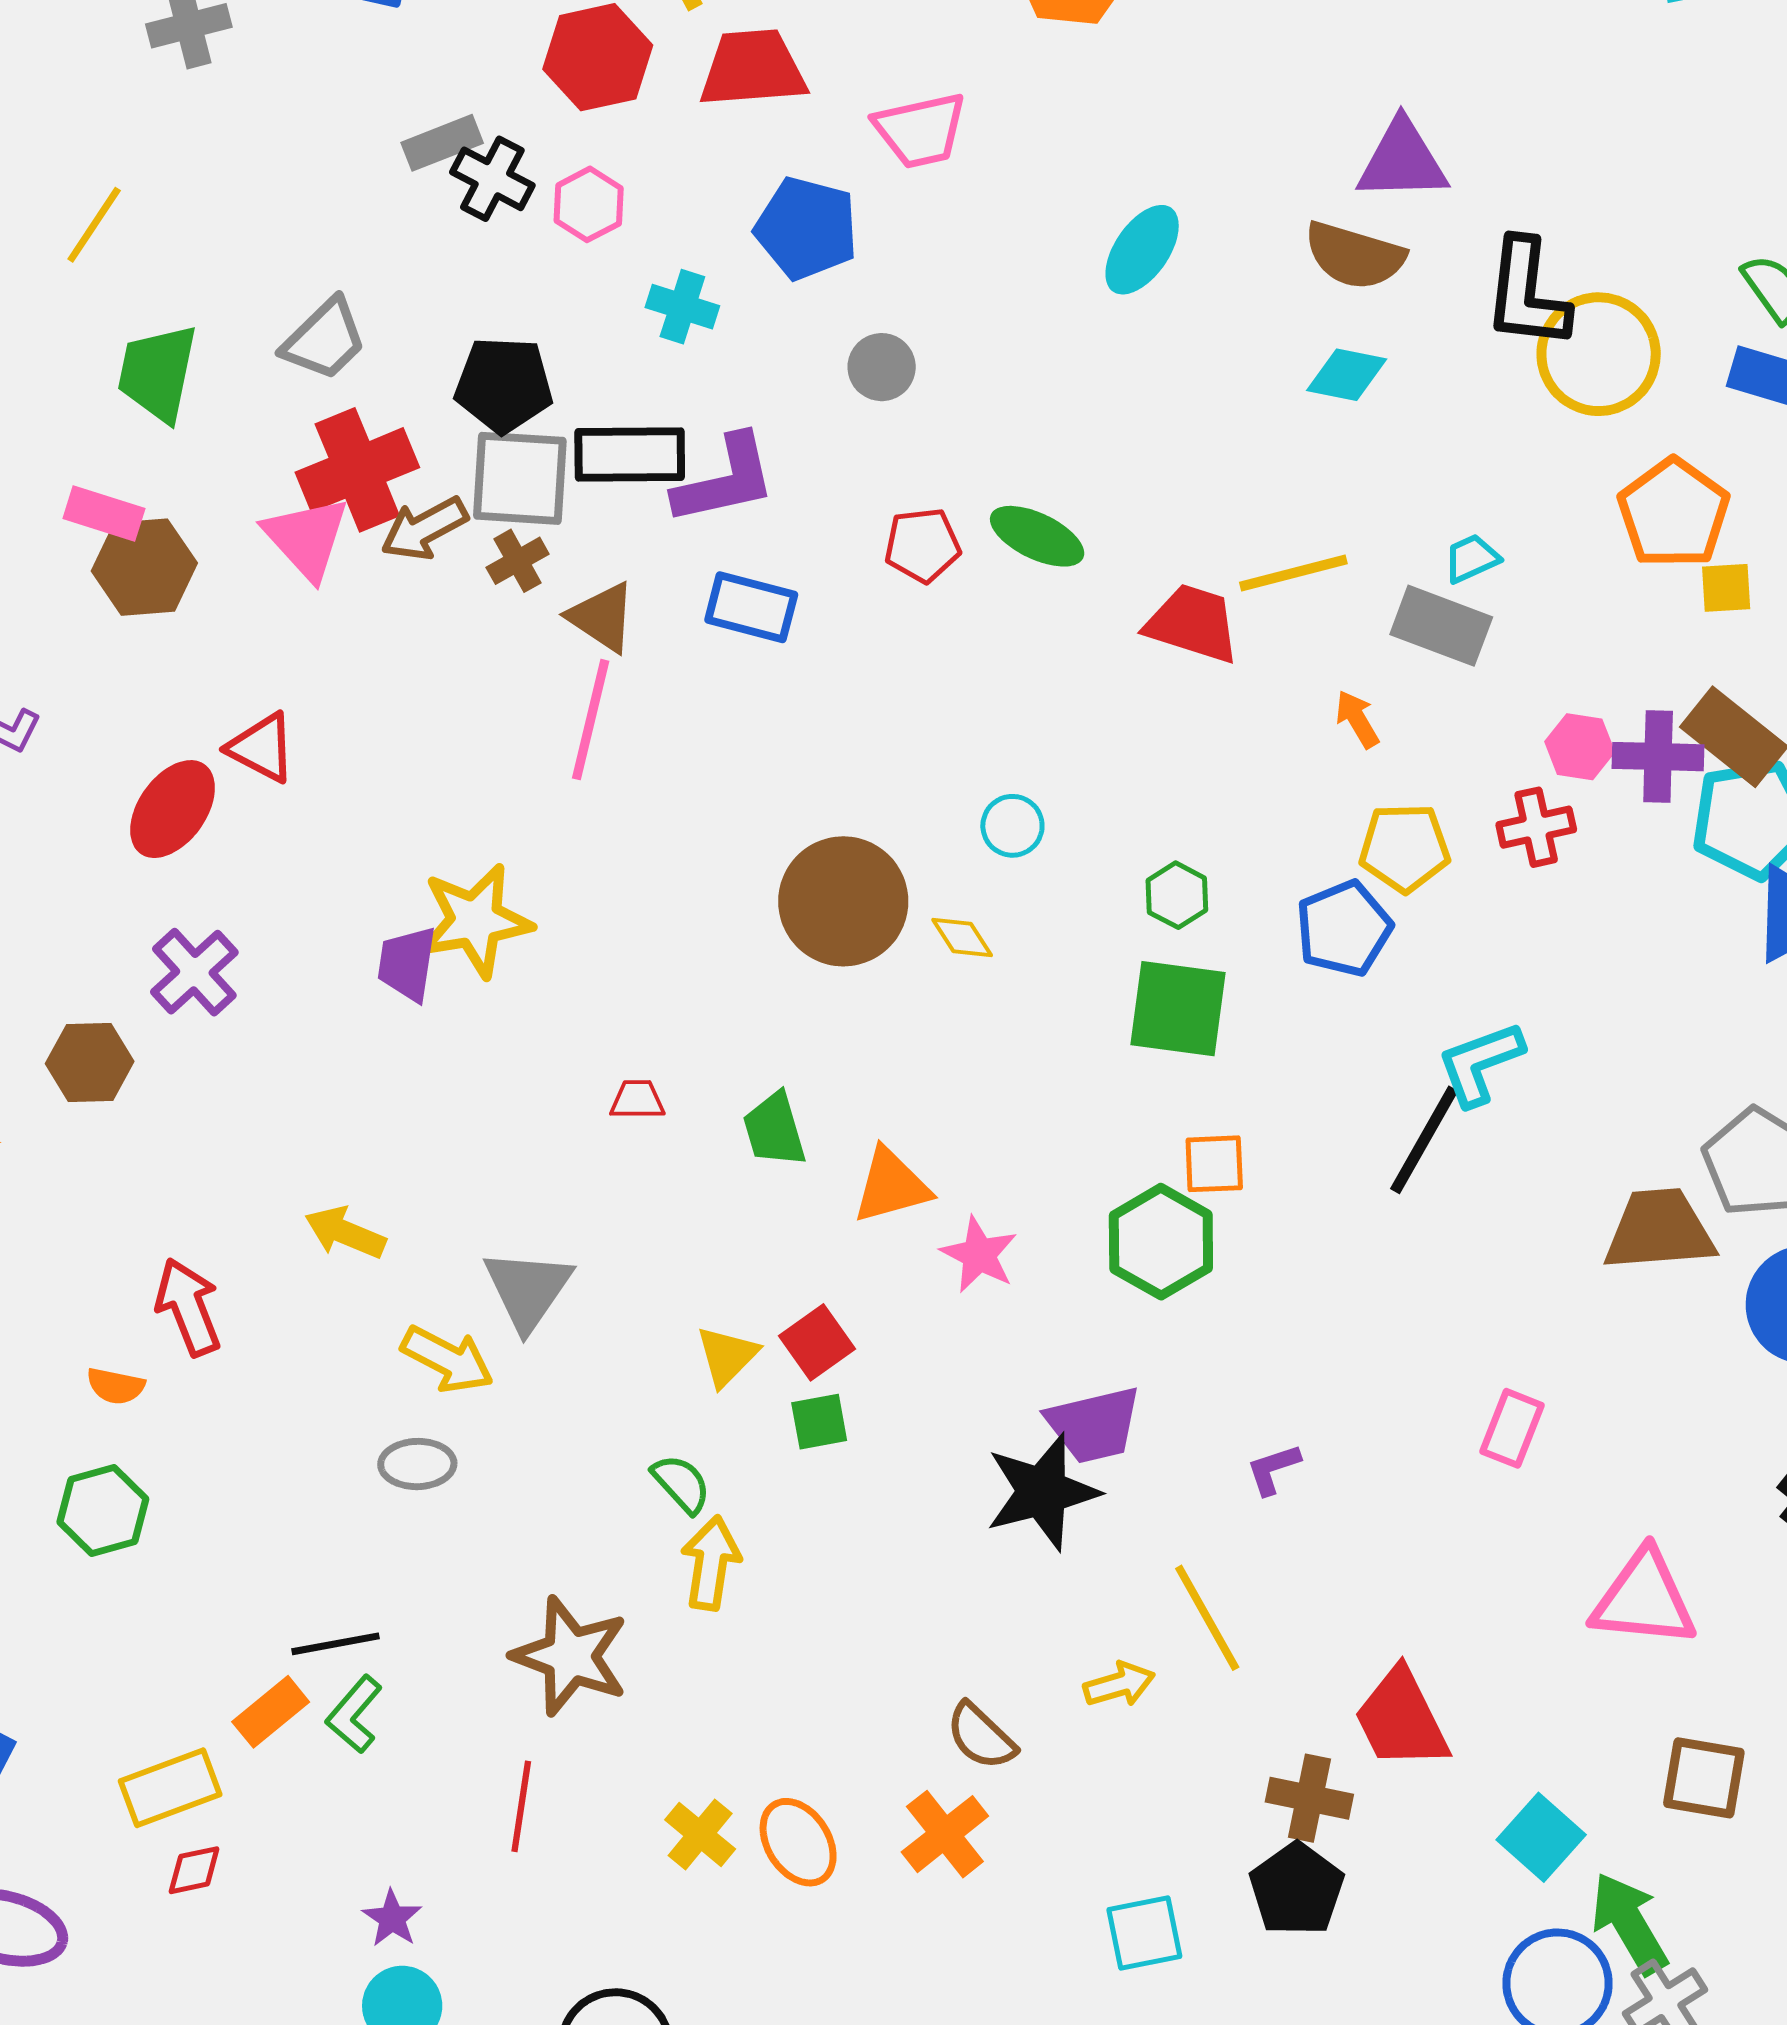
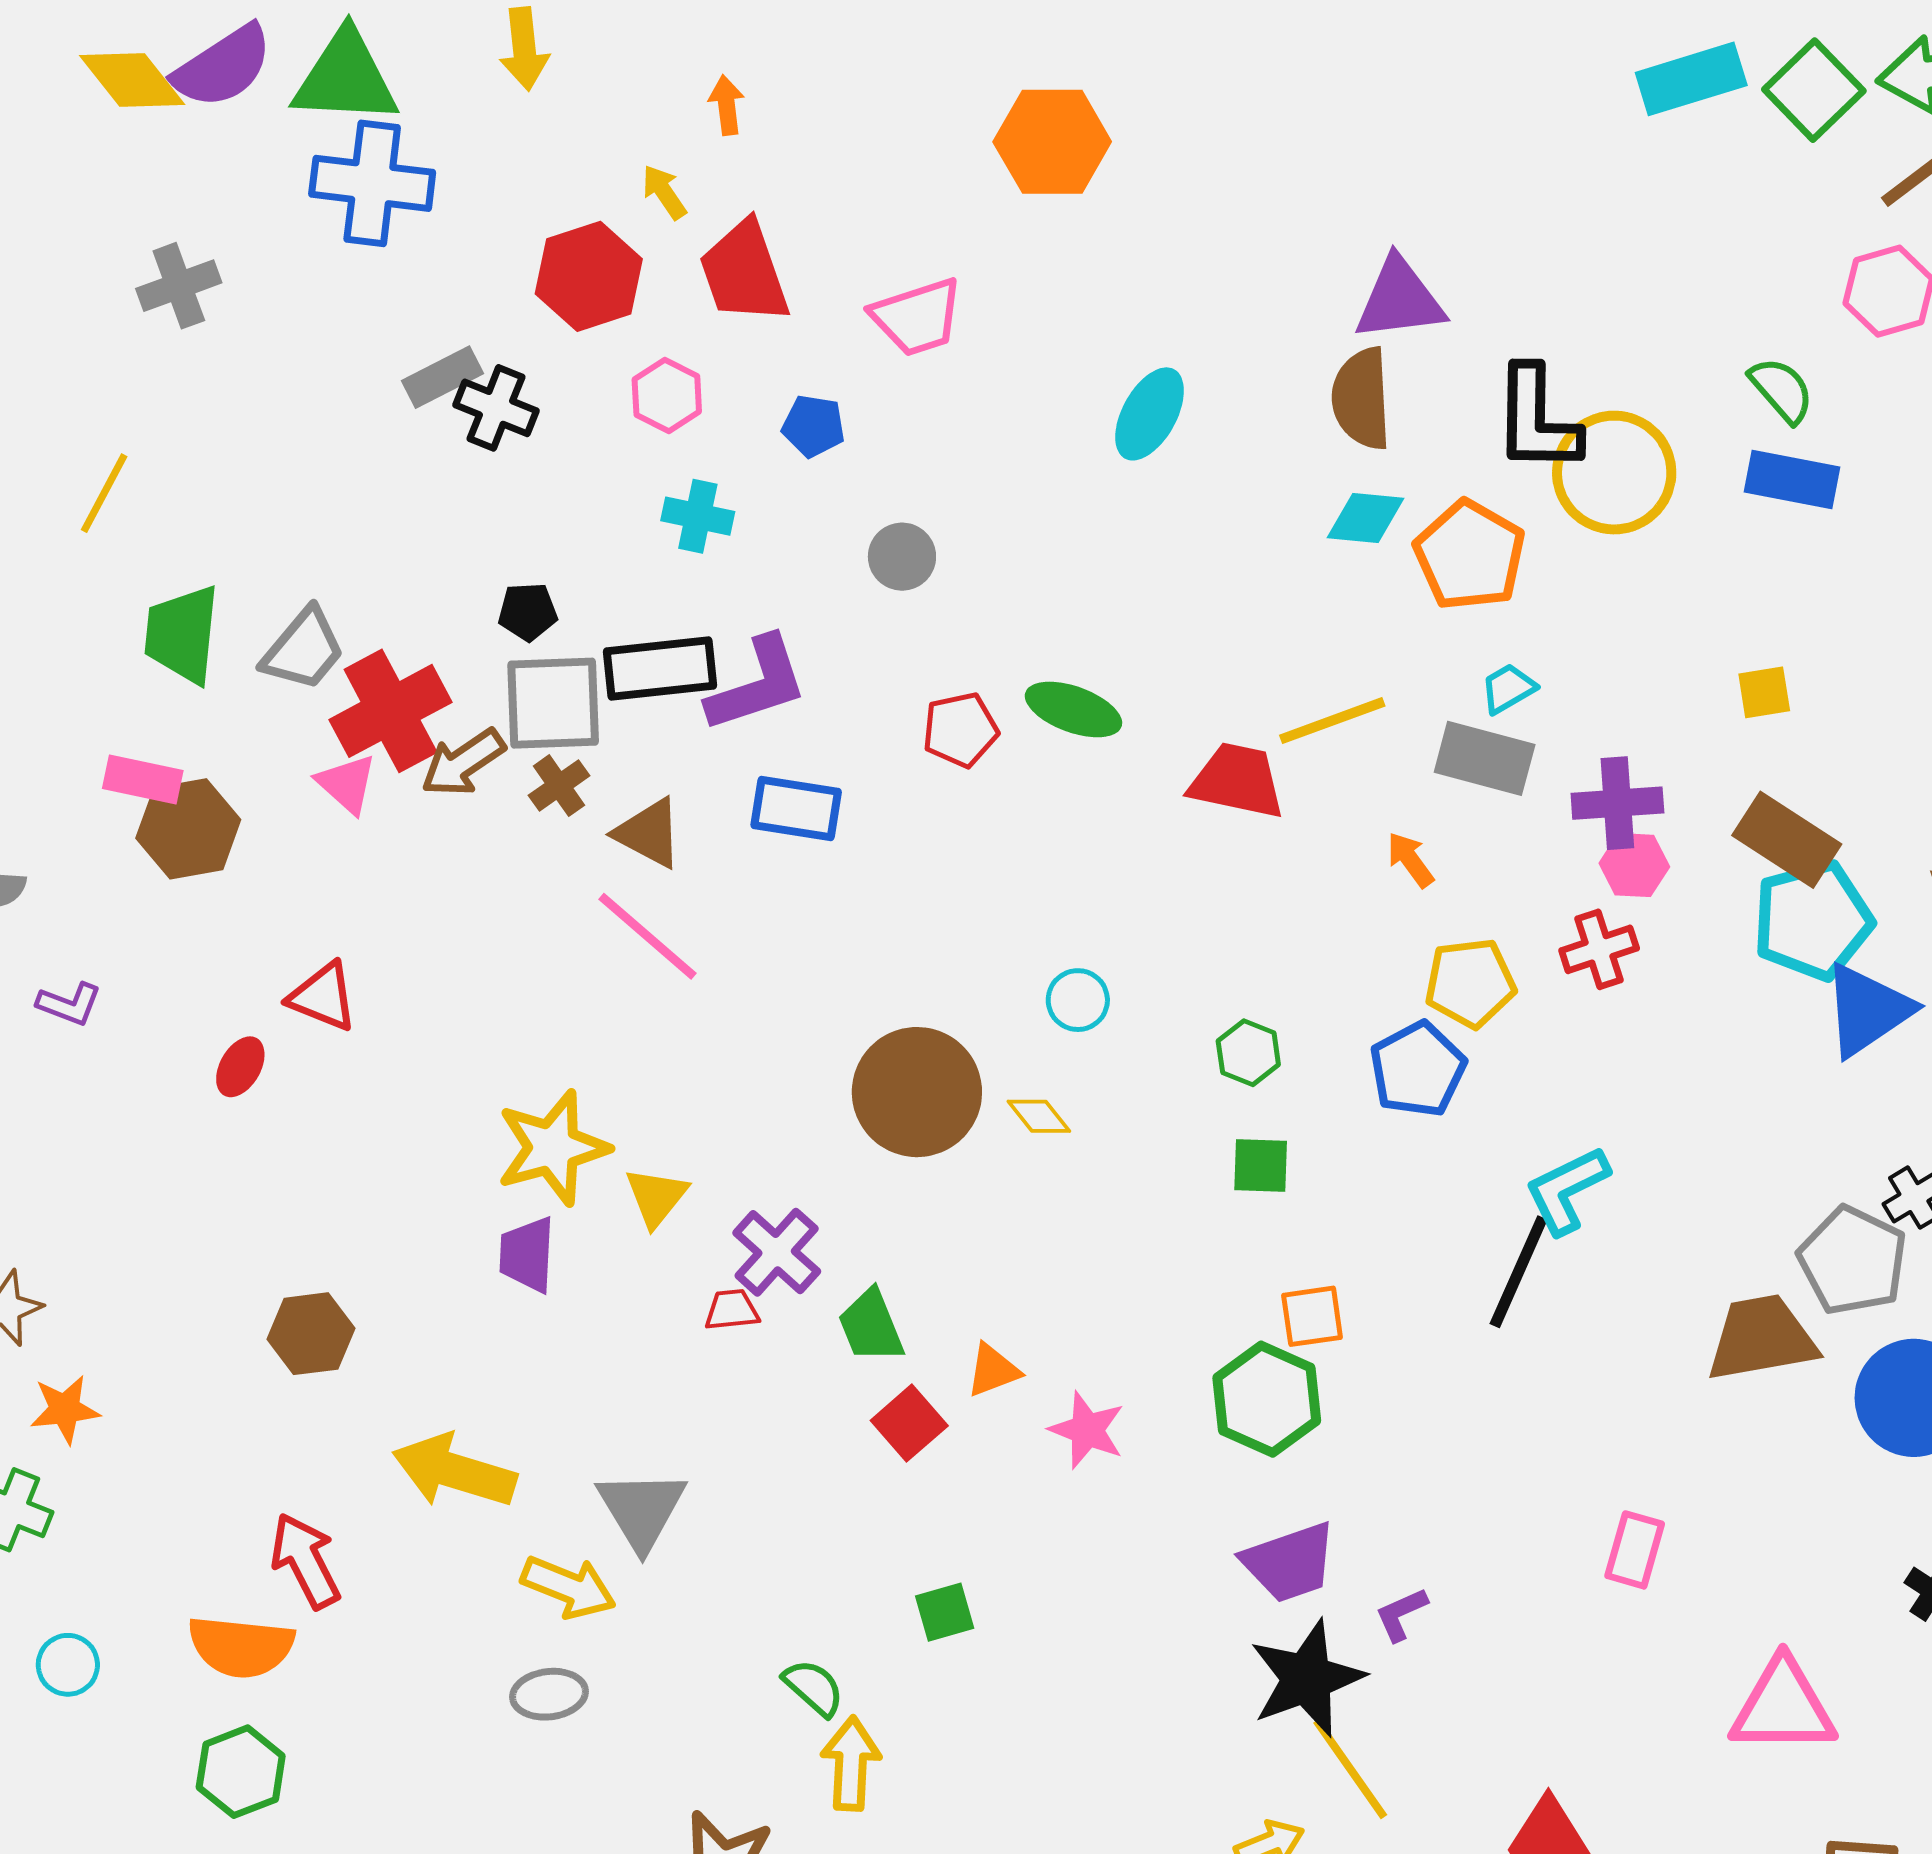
red trapezoid: (753, 68) -> (744, 272), turned -99
pink hexagon: (589, 204) -> (667, 395), moved
blue pentagon: (806, 228) -> (813, 426), size x0.6
brown semicircle: (1355, 256) -> (1362, 399), turned 76
gray trapezoid: (324, 339) -> (304, 649), moved
black pentagon: (504, 385) -> (528, 612), size x0.6
orange pentagon: (1674, 513) -> (1470, 555), moved
pink triangle: (307, 538) -> (347, 784), size x0.7
pink line: (591, 720) -> (647, 936), turned -57
purple cross: (1658, 757) -> (1617, 803), moved
red ellipse: (173, 809) -> (240, 1067), size x0.6
purple trapezoid: (407, 964) -> (527, 1255), moved
purple cross: (194, 972) -> (777, 1252), moved
green square: (1178, 1009) -> (1261, 1166), size x0.6
brown hexagon: (90, 1062) -> (311, 1334), moved
orange triangle: (891, 1186) -> (993, 1370), size x0.7
yellow arrow: (345, 1233) -> (454, 1471), size x1.5
red square: (817, 1342) -> (909, 1423), moved
yellow triangle: (727, 1356) -> (656, 1197), moved
orange semicircle: (116, 1386) -> (241, 1647), size x1.8
purple trapezoid: (1094, 1425) -> (1290, 1562), moved
black star: (1042, 1492) -> (1307, 1679), moved

